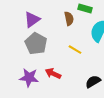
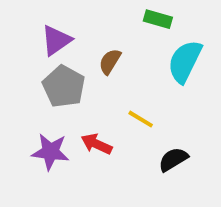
brown semicircle: (69, 19) -> (110, 61), moved, turned -136
yellow line: (75, 50) -> (141, 119), moved

